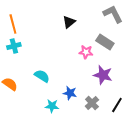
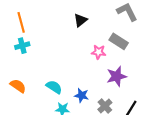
purple star: (103, 75) -> (117, 76), turned -30
cyan semicircle: (42, 76) -> (54, 87), moved

